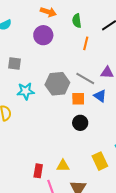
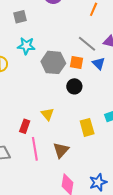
gray square: (14, 64) -> (20, 17), turned -32
gray hexagon: (57, 84) -> (53, 62), moved
yellow triangle: (63, 166) -> (48, 114), moved, turned 40

